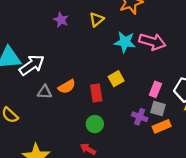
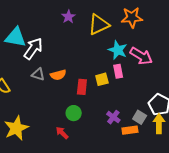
yellow triangle: (97, 20) -> (99, 24), size x1.6
white arrow: (32, 65) -> (33, 49), turned -35
pink rectangle: (155, 89) -> (118, 71), moved, turned -48
gray square: (158, 109) -> (140, 117), moved

